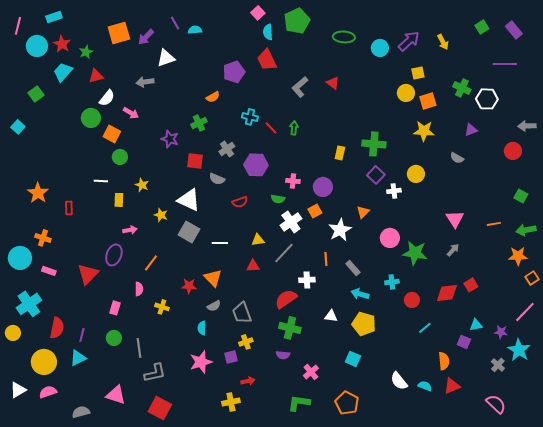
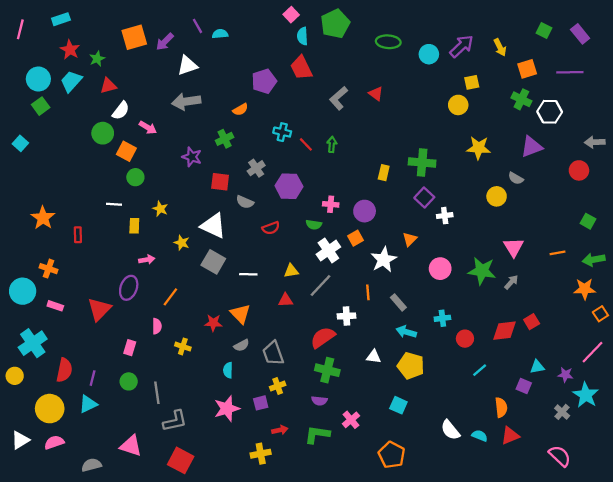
green square: (482, 27) -> (544, 30), turned -32
cyan circle: (37, 46) -> (38, 79), moved
gray arrow: (145, 82) -> (186, 102), moved, size x1.4
orange square: (428, 101) -> (527, 69), moved
purple triangle: (471, 130) -> (532, 147), size x1.5
yellow circle: (416, 174) -> (497, 196), moved
green star: (415, 253) -> (482, 271), moved
green L-shape: (299, 403) -> (317, 435), moved

